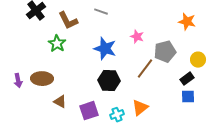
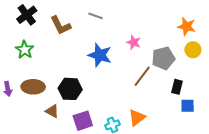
green star: (57, 44) -> (25, 50), moved
yellow circle: (198, 60) -> (193, 50), moved
black rectangle: (187, 79) -> (177, 87), moved, turned -40
black hexagon: (109, 81) -> (70, 89), moved

